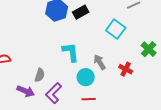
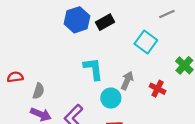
gray arrow: (100, 62) -> (127, 81), turned 56
gray semicircle: (40, 75) -> (38, 91), moved

